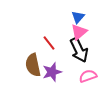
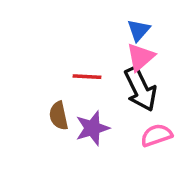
red line: (49, 43) -> (87, 77), turned -49
brown semicircle: (33, 65) -> (59, 116), size x0.7

